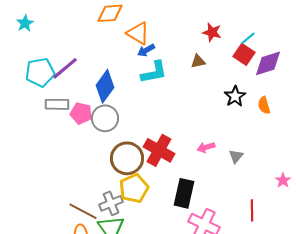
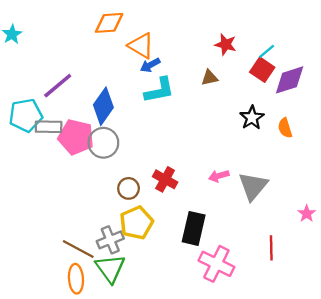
cyan pentagon: (40, 72) -> (26, 115), moved
pink pentagon: (81, 113) -> (76, 137), size x1.4
red cross: (159, 150) -> (165, 179), size x0.7
gray triangle: (236, 156) -> (253, 186), size x1.8
brown circle: (127, 158) -> (129, 188), size x0.6

